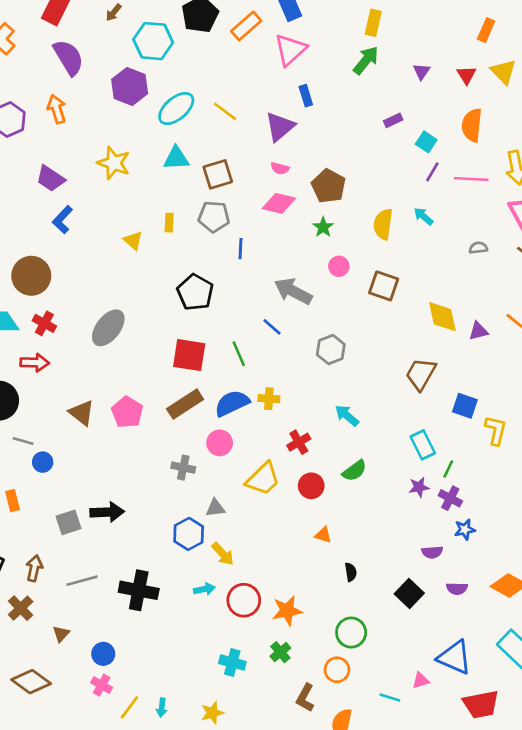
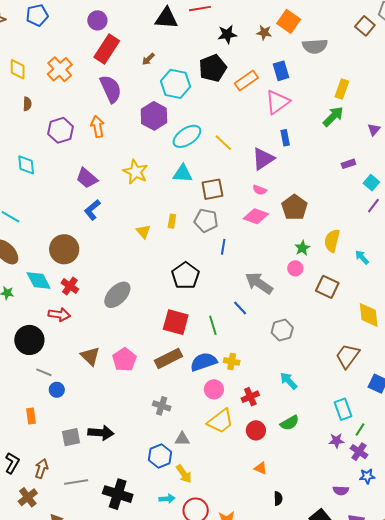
cyan arrow: (423, 216) -> (362, 257), moved
green star: (323, 227) -> (302, 248), moved
pink circle: (220, 443) -> (214, 389), moved

